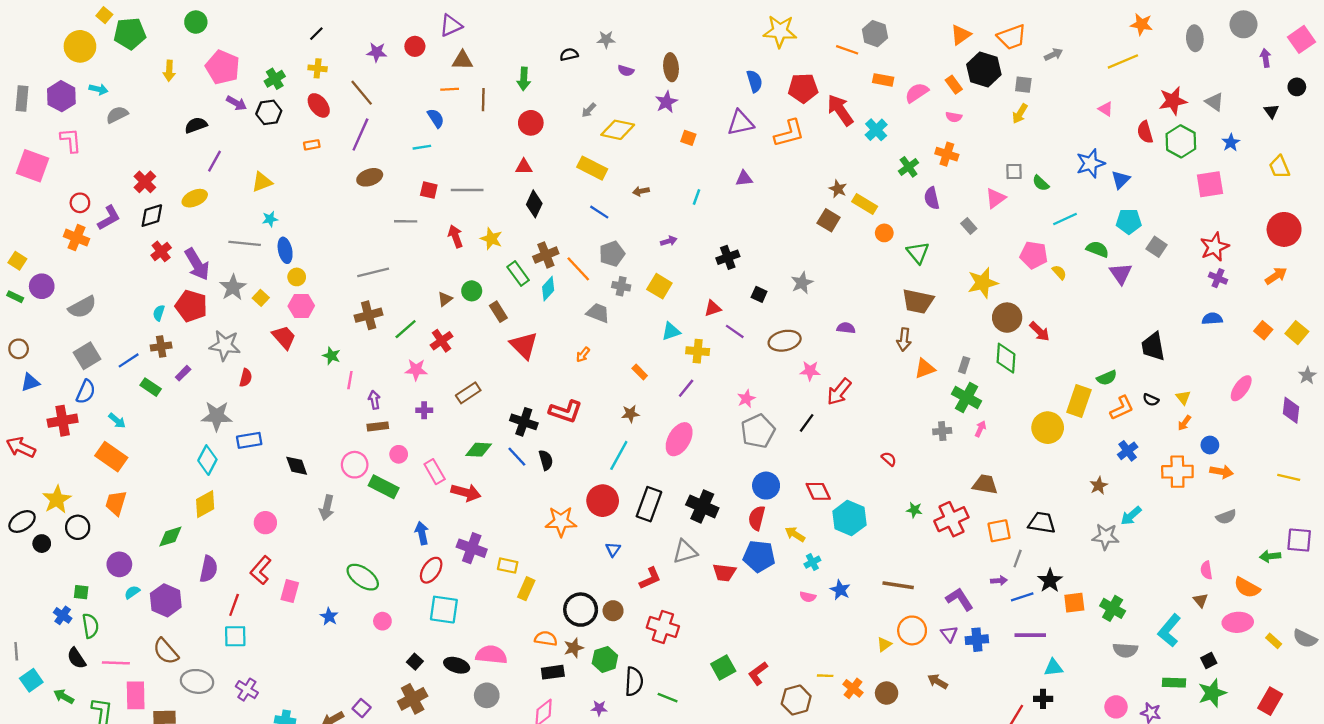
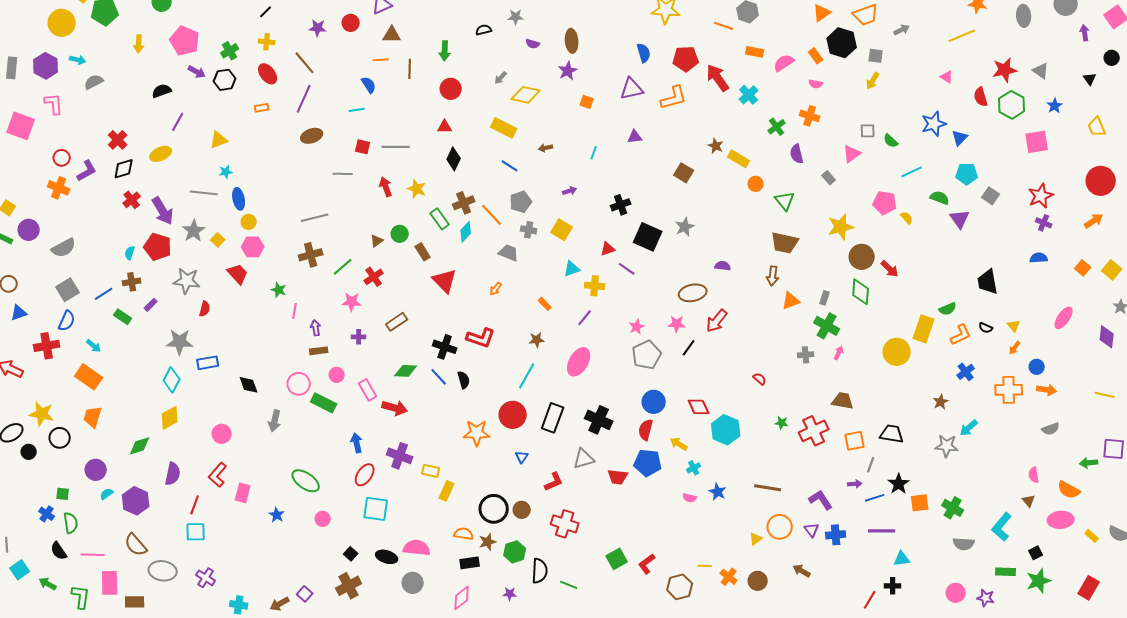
brown square: (829, 220) -> (684, 173), moved
black square: (759, 294) -> (648, 237), size x2.0
brown ellipse: (785, 341) -> (693, 293), moved
pink star: (810, 371) -> (677, 324), moved
yellow star: (57, 499) -> (42, 414), turned -30

